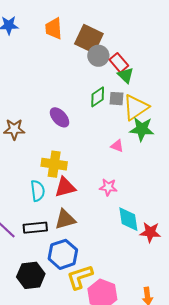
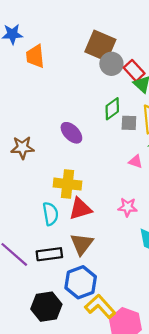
orange trapezoid: (54, 28) -> (35, 56), moved
gray square: (116, 99) -> (129, 123), moved
brown triangle: (65, 219) -> (82, 244), turned -35
yellow L-shape: (80, 277) -> (100, 306), turned 68

